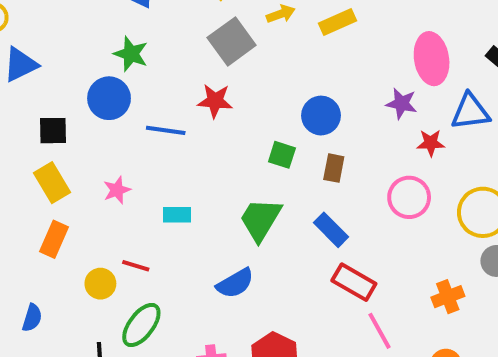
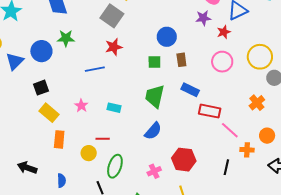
blue circle: (109, 98) -> (41, 51), moved
cyan rectangle: (177, 215) -> (114, 108), turned 32

